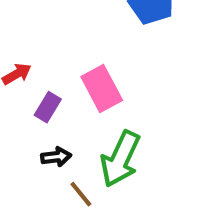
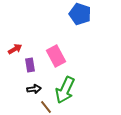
purple rectangle: (48, 107) -> (30, 65), turned -40

